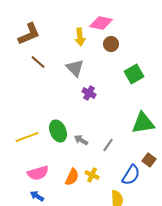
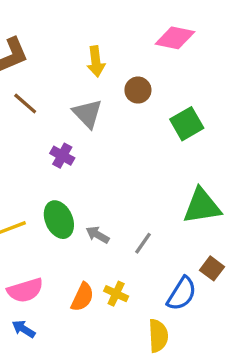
pink diamond: (101, 23) -> (175, 38), moved
brown circle: (111, 44) -> (138, 90), moved
purple cross: (89, 93) -> (62, 156), moved

